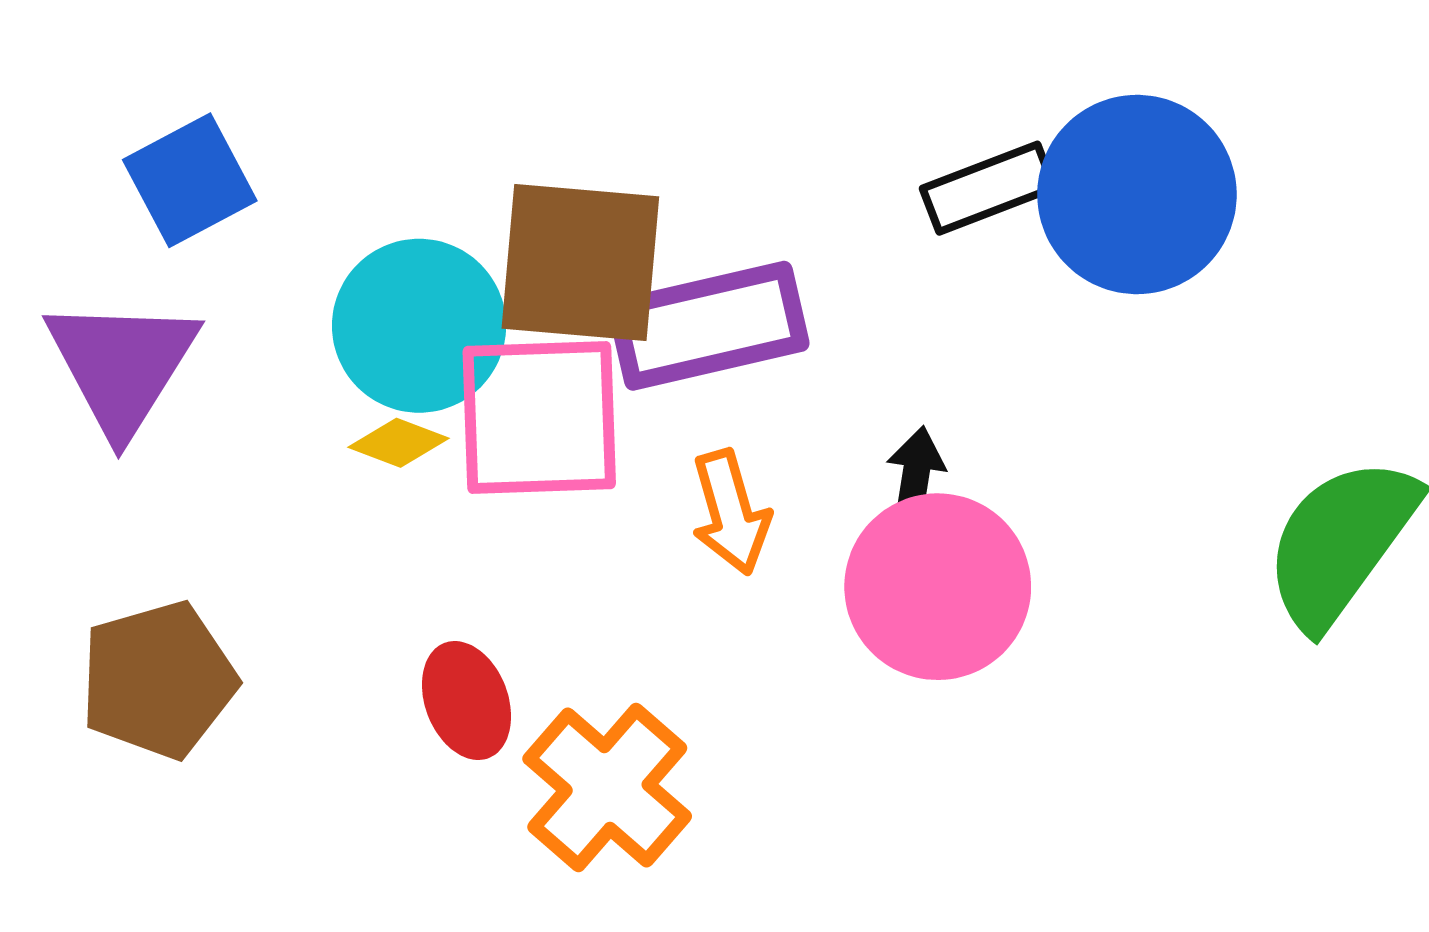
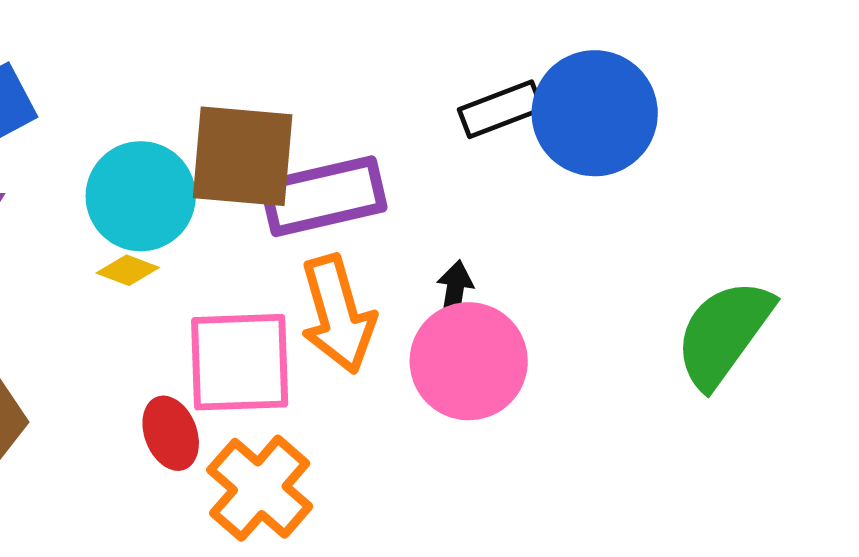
pink square: (539, 417) -> (240, 362), moved
orange arrow: (731, 512) -> (338, 314), size x1.5

